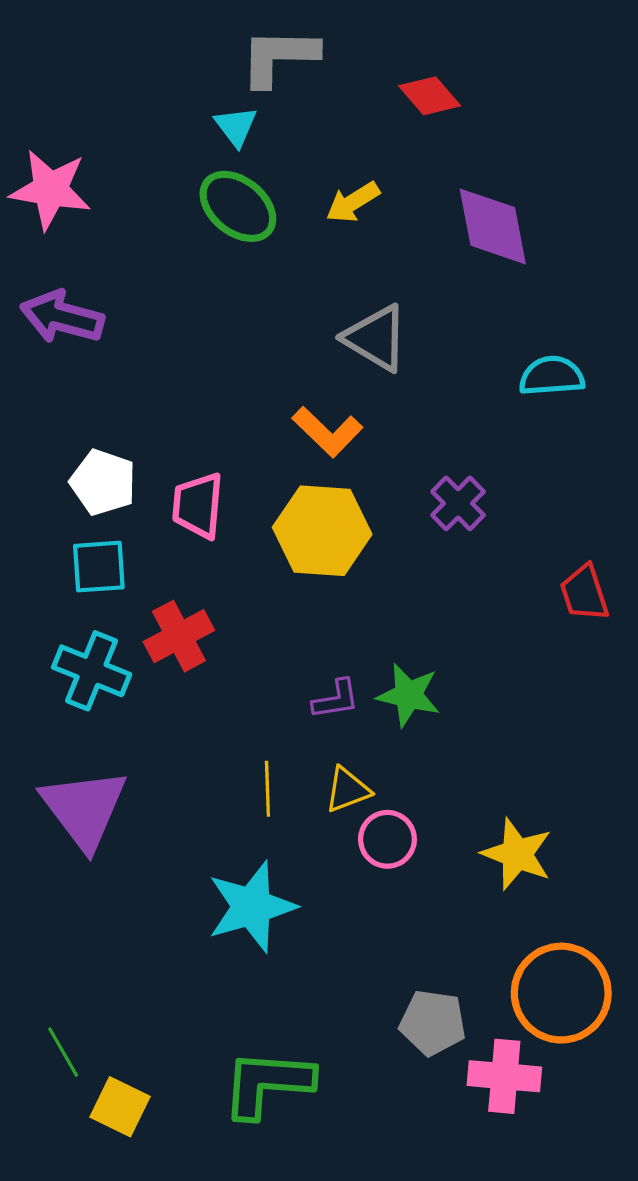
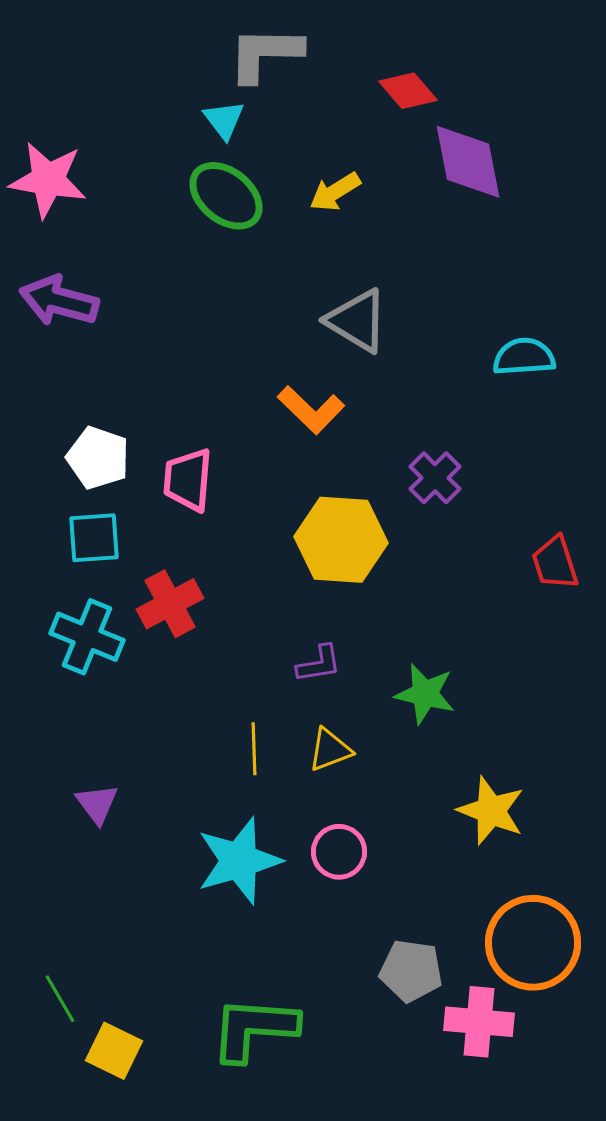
purple diamond: (493, 226) -> (468, 162), moved
yellow hexagon: (322, 531) -> (341, 540), moved
green star: (409, 695) -> (425, 694), moved
purple triangle: (84, 809) -> (97, 804), moved, size x0.5
pink circle: (387, 839) -> (339, 852), moved

